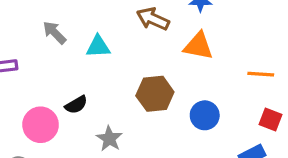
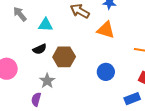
brown hexagon: (155, 94) -> (64, 57), moved
black semicircle: (76, 105) -> (40, 49), moved

